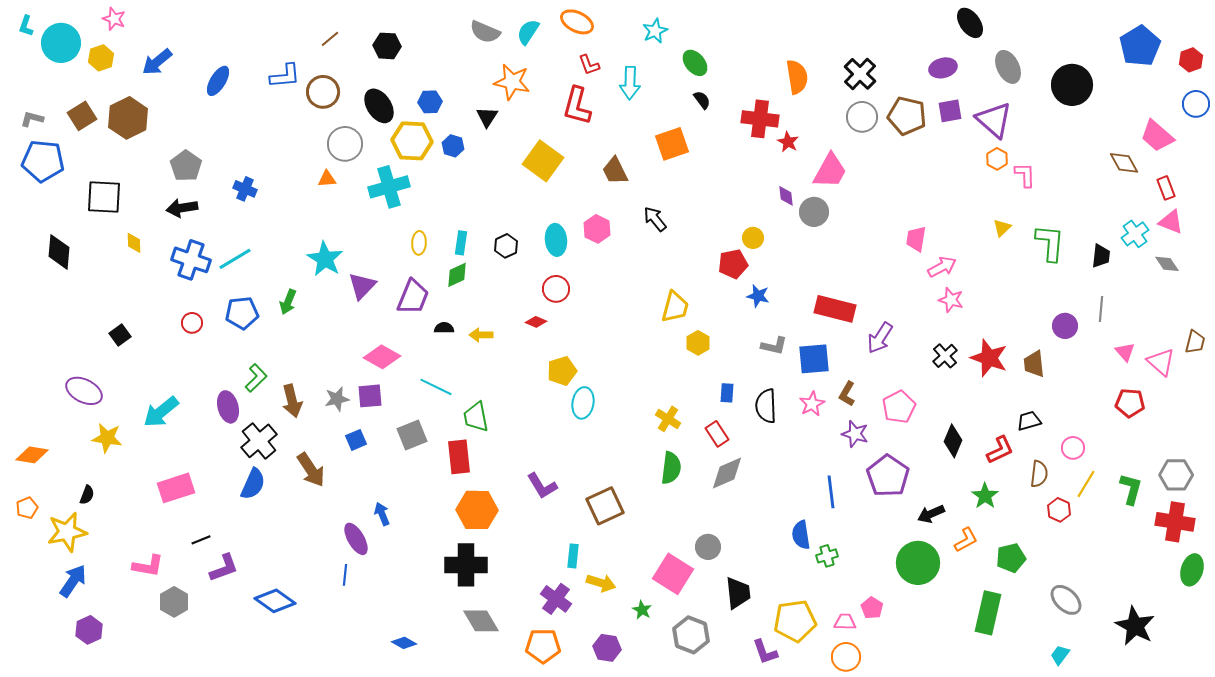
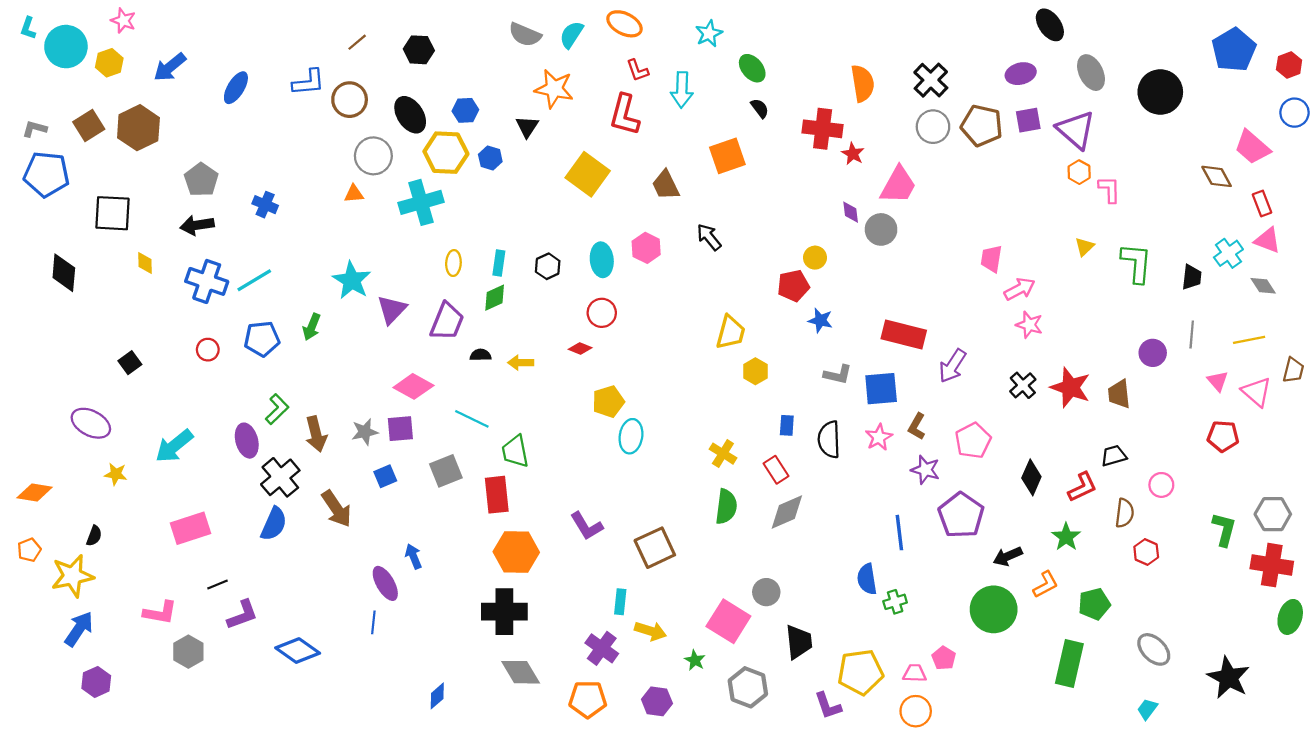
yellow star: (107, 438) -> (116, 474), size x0.7
yellow line: (1086, 484) -> (1249, 340), moved, turned 48
blue diamond: (404, 643) -> (437, 696), turned -70

